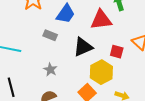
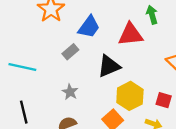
gray rectangle: (50, 35) -> (70, 52), turned -64
red square: (117, 52) -> (164, 100), moved

